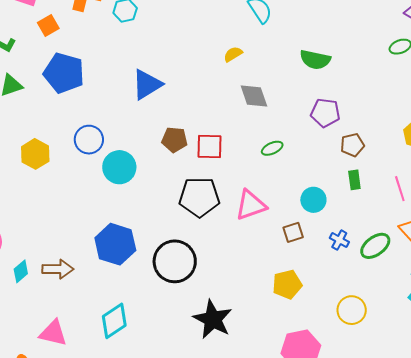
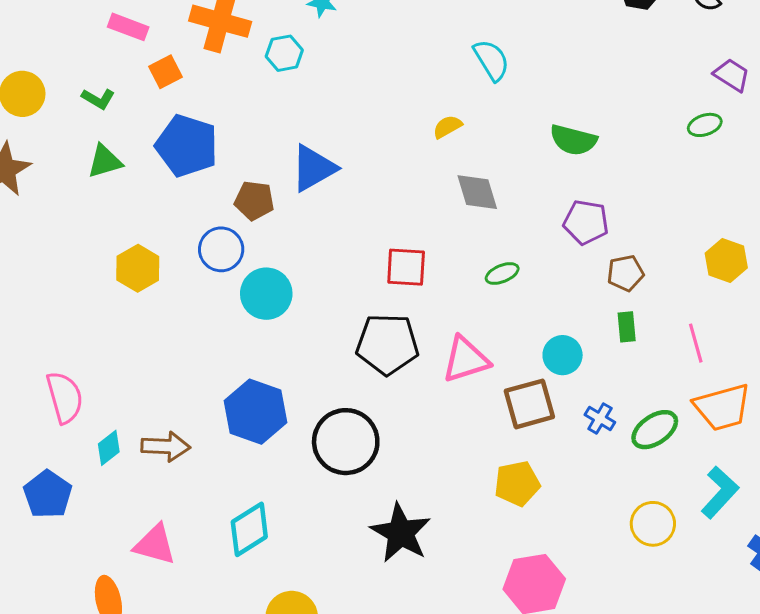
brown pentagon: (174, 140) -> (254, 200), moved
brown square: (293, 232) -> (529, 404), size x1.6
yellow circle: (352, 310) -> (653, 524), moved

